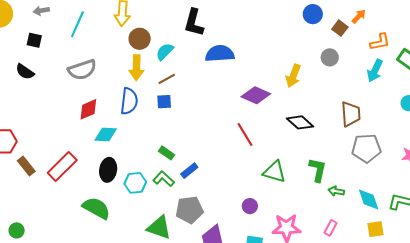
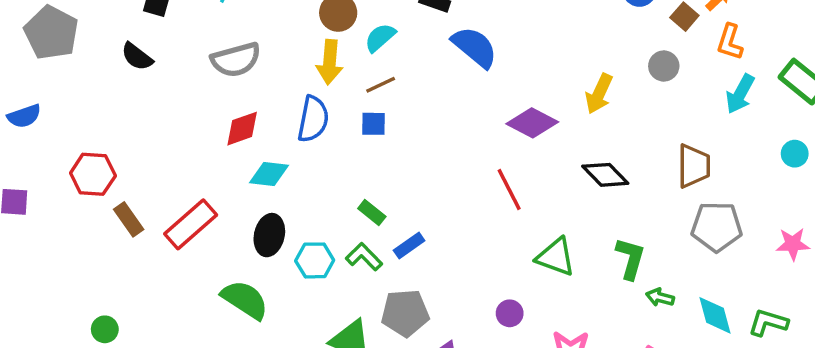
orange L-shape: (380, 42) -> (730, 42), moved, turned 115
blue semicircle: (220, 54) -> (475, 47), turned 40

